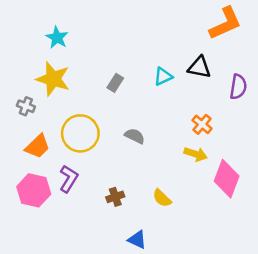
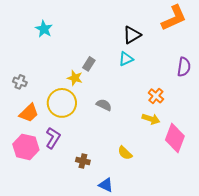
black triangle: (199, 67) -> (132, 35), moved, turned -42
yellow star: (53, 79) -> (75, 78), moved, size x0.6
brown cross: (115, 197) -> (83, 161), moved, turned 32

